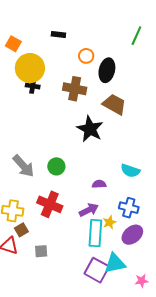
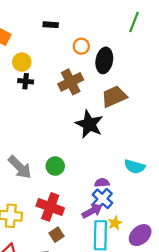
yellow circle: (30, 68) -> (22, 62), size x0.6
brown cross: (75, 89) -> (71, 82), turned -35
brown trapezoid: (114, 104) -> (114, 97), turned -50
blue cross: (129, 208) -> (102, 199), moved, turned 30
brown square: (21, 230) -> (56, 235), moved

